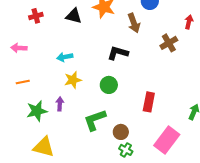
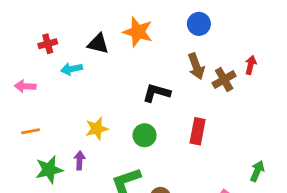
red arrow: (189, 22) -> (251, 65), moved
brown arrow: (134, 23) -> (196, 66), moved
cyan arrow: (65, 57) -> (72, 69), moved
red rectangle: (149, 102) -> (198, 131), moved

